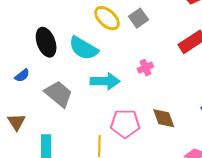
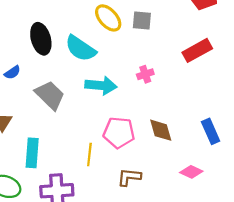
gray square: (138, 18) -> (142, 21), turned 36

